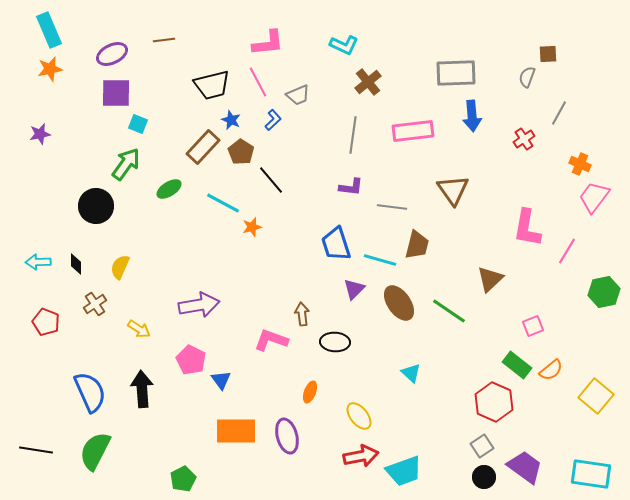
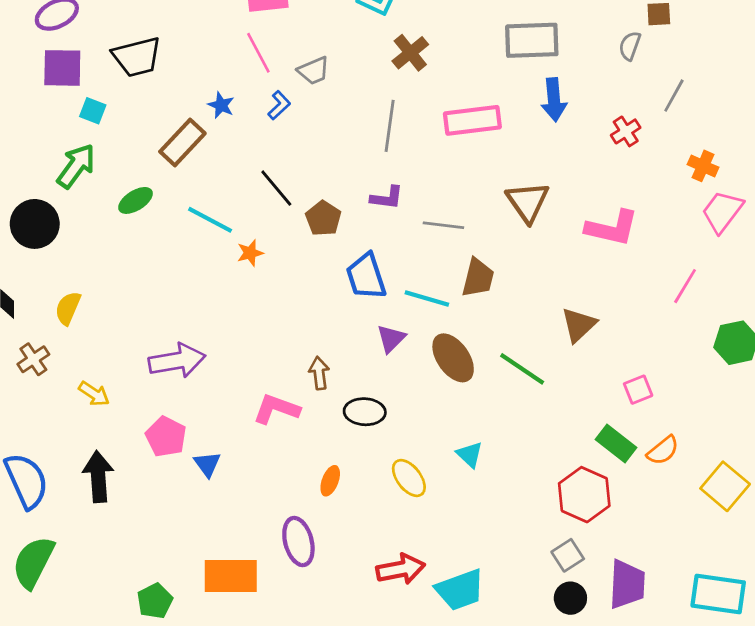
black trapezoid: (212, 85) -> (137, 57), moved
brown pentagon: (241, 152) -> (323, 218), moved
pink L-shape: (527, 228) -> (612, 228), moved, turned -87
yellow ellipse: (359, 416) -> (409, 478), moved
orange rectangle: (236, 431) -> (231, 576), moved
purple trapezoid: (525, 467) -> (627, 584), turned 57

